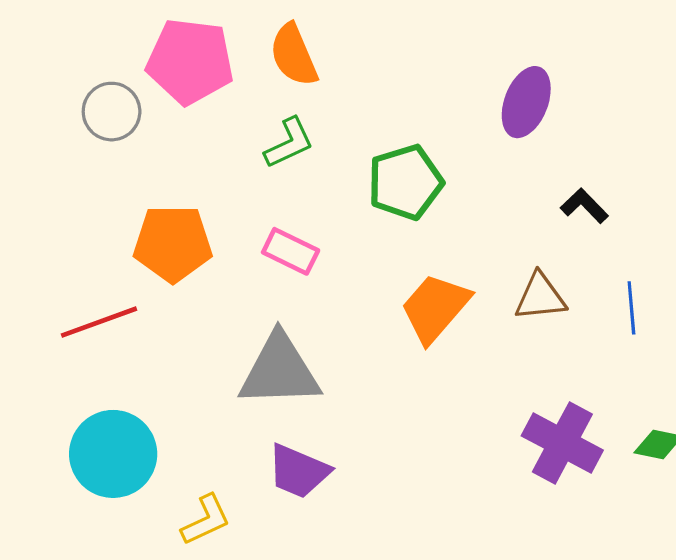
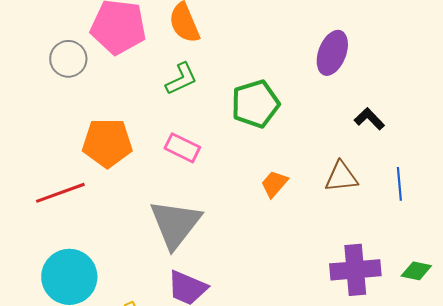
orange trapezoid: (435, 308) -> (274, 184), size x0.6
gray triangle: (280, 371) -> (175, 224), turned -50
purple cross: (562, 443) -> (355, 270), turned -33

